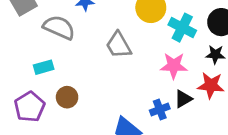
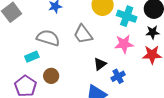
gray semicircle: (59, 27) -> (48, 38), moved
black triangle: (183, 99) -> (100, 64), moved

